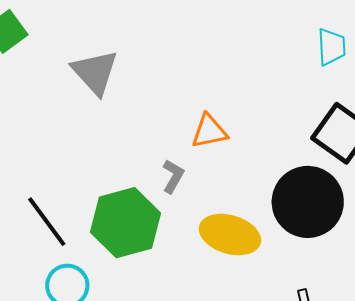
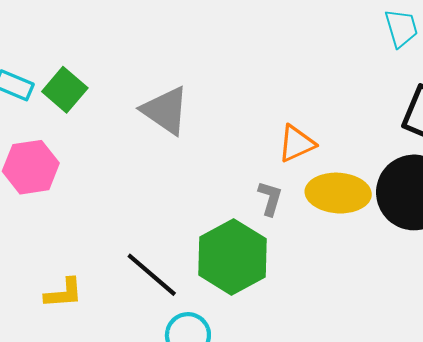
yellow ellipse: (230, 235) -> (338, 193), moved

